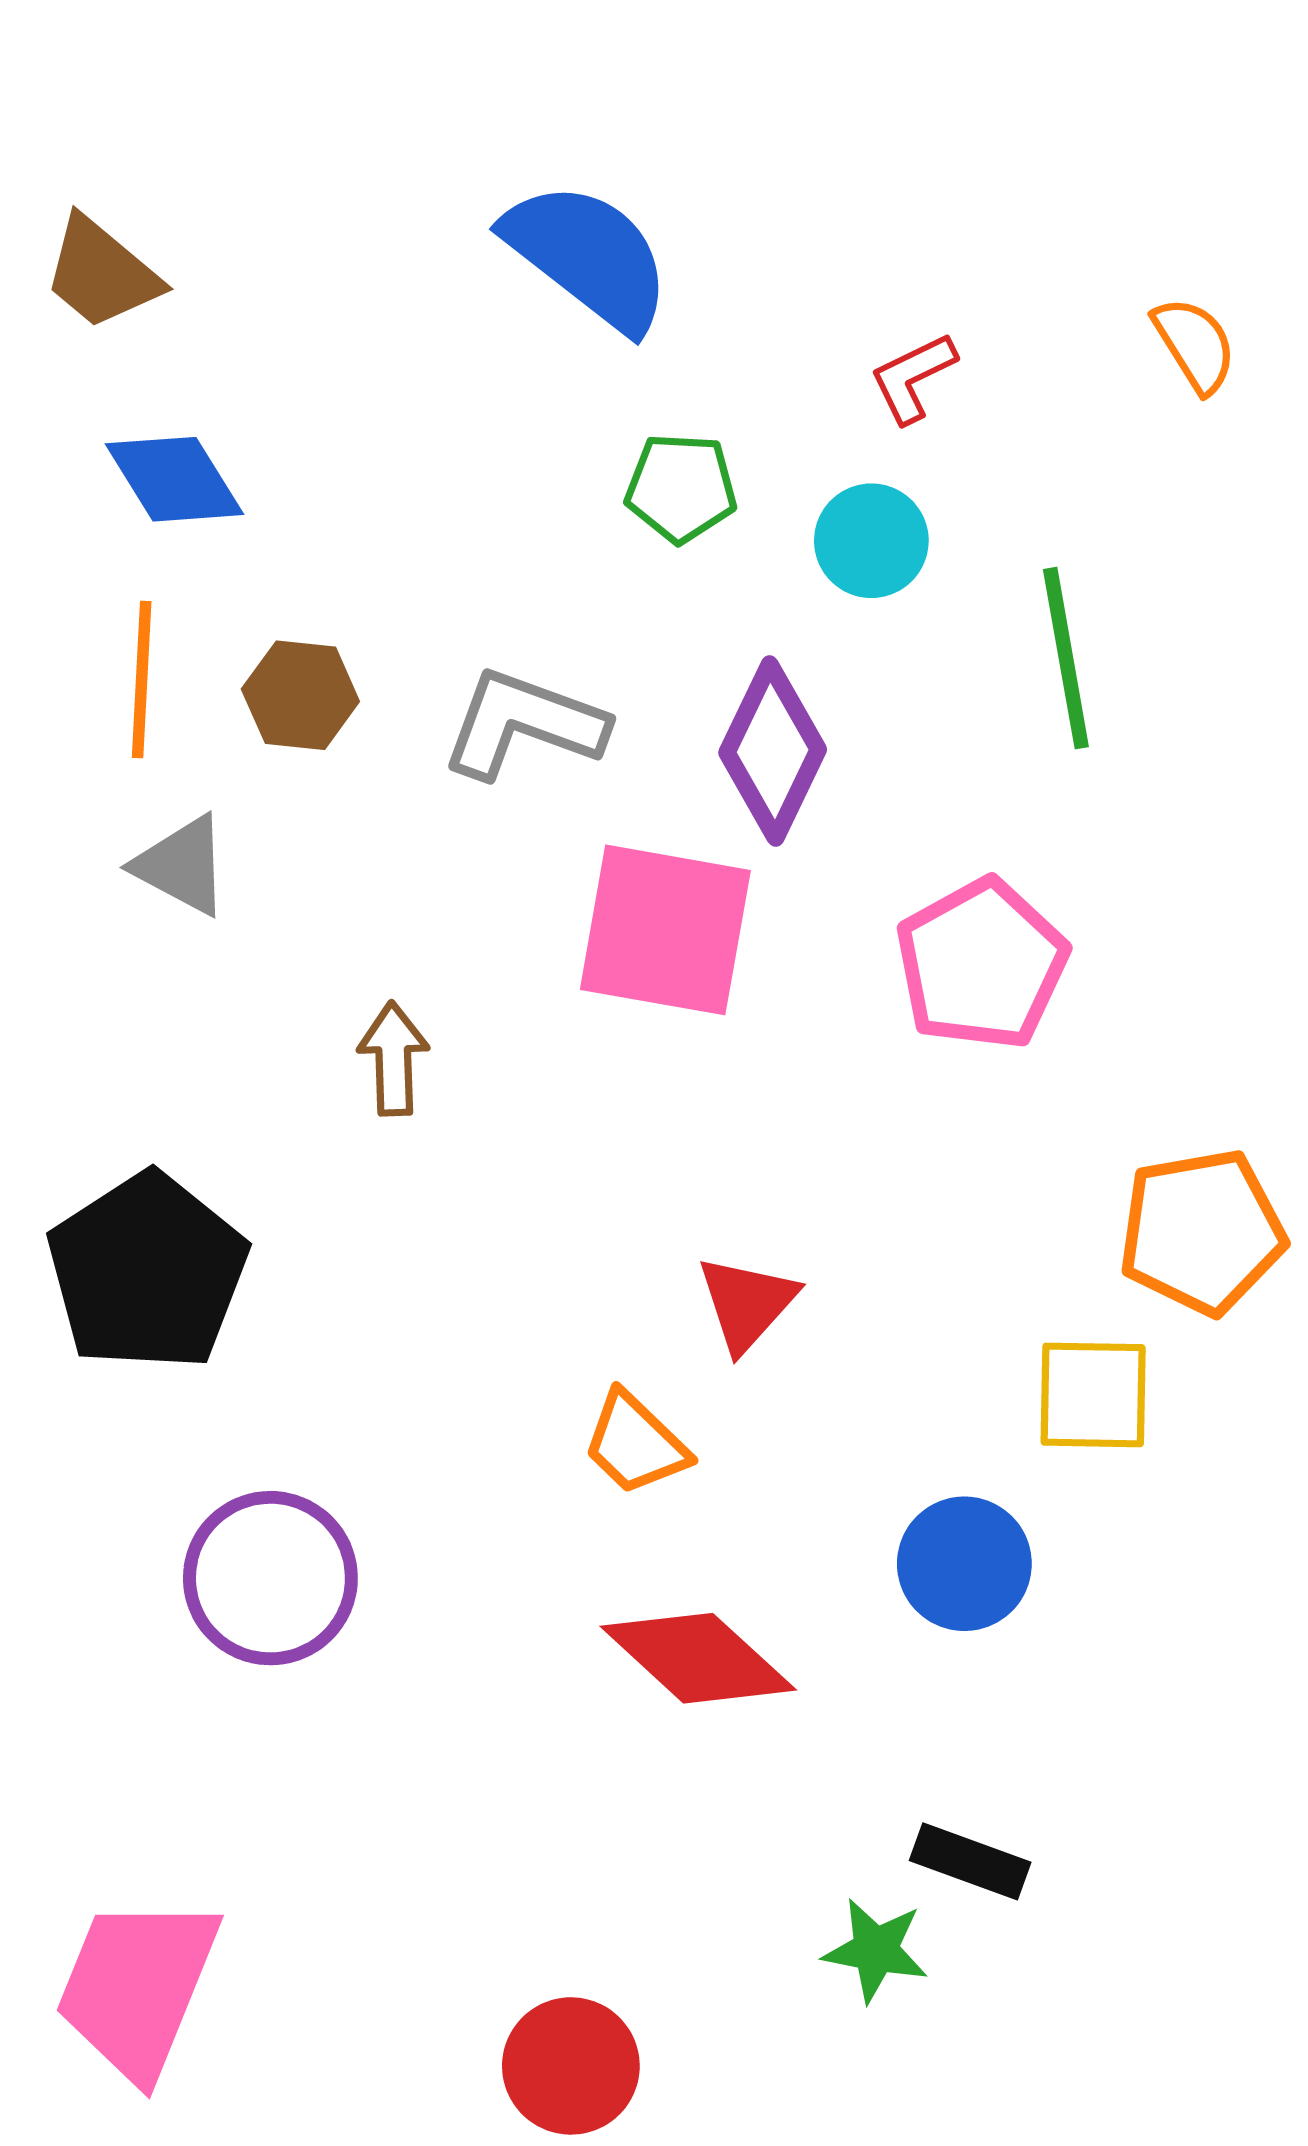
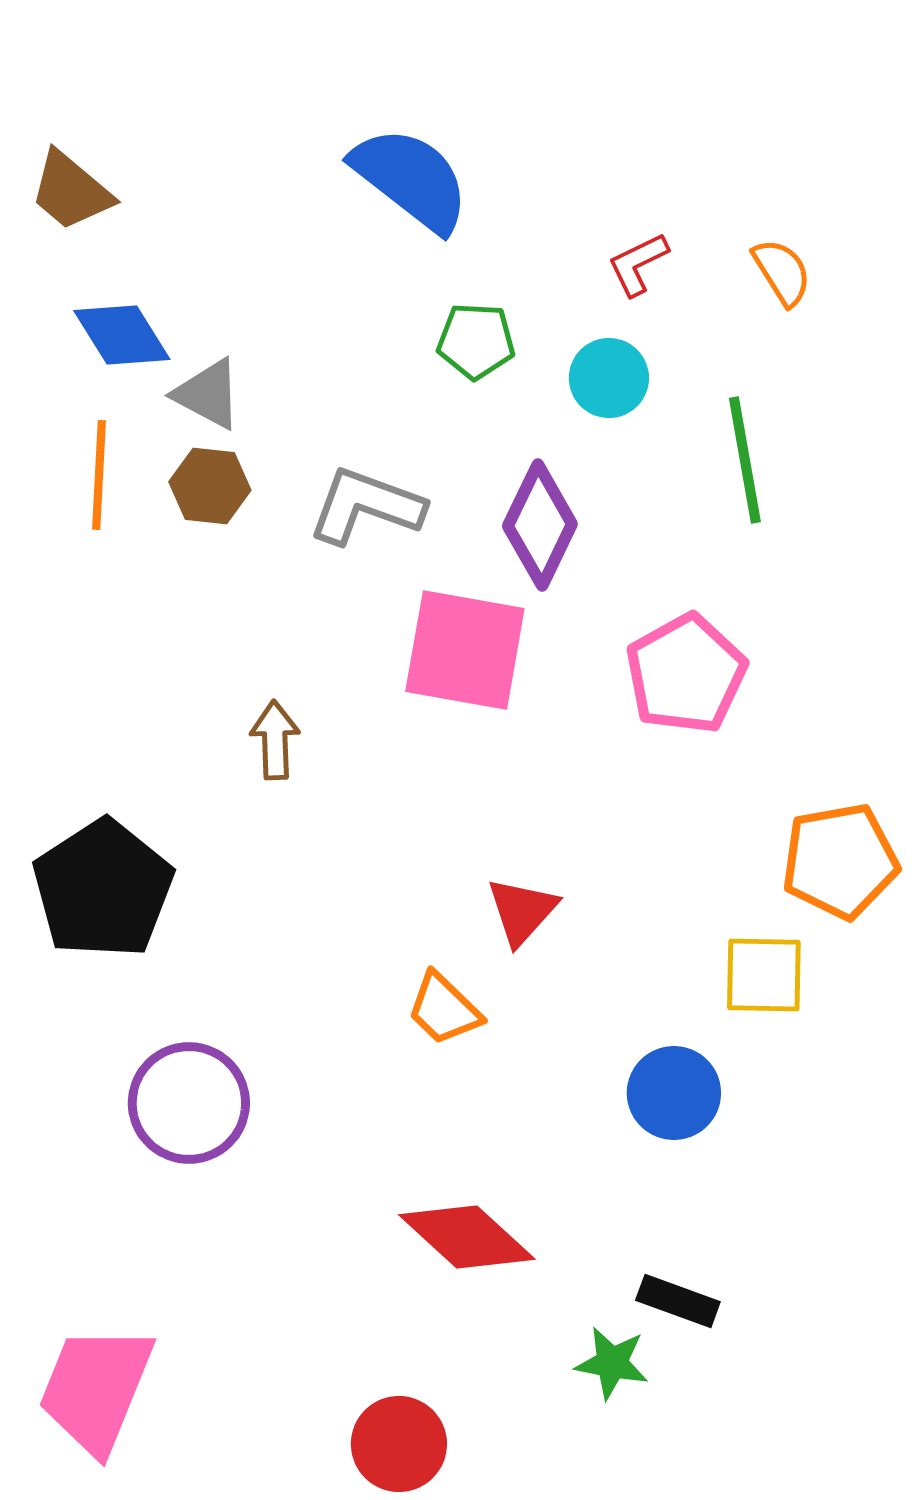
orange semicircle: (1195, 345) -> (782, 272), moved
gray triangle: (182, 866) -> (208, 394), moved
red diamond: (698, 1658) -> (467, 1237), moved

